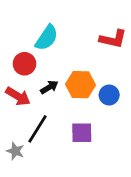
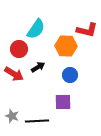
orange hexagon: (80, 85) -> (66, 46), moved
blue circle: (109, 95) -> (70, 75), moved
black line: (38, 129) -> (37, 121), moved, turned 55

